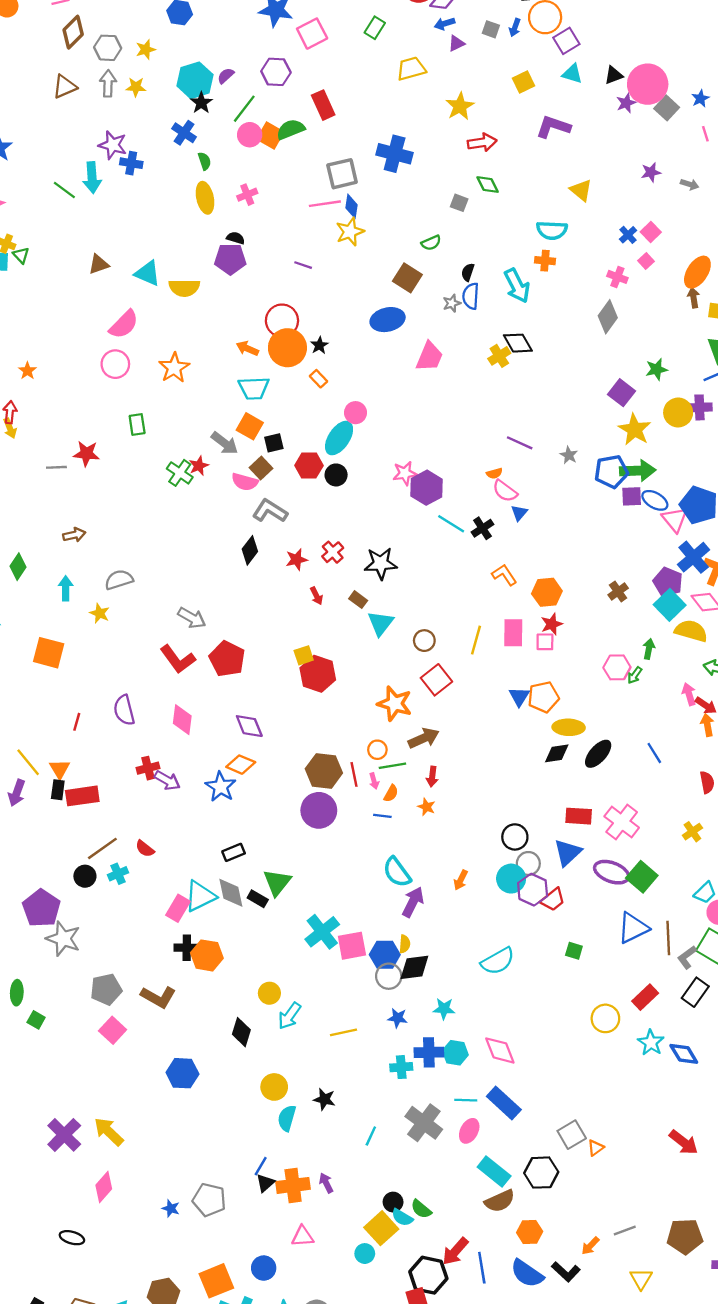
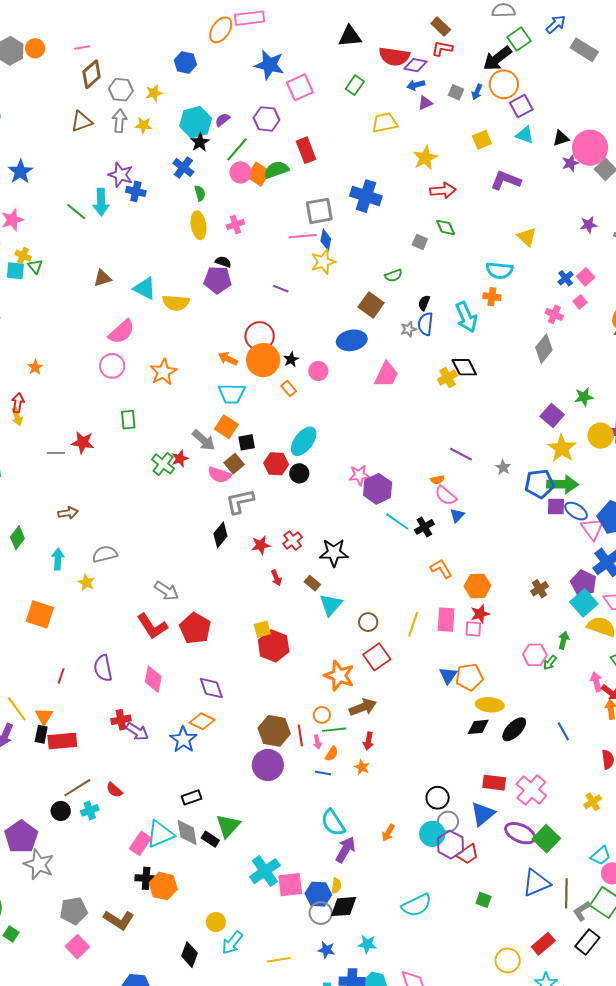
pink circle: (355, 413) -> (318, 371), moved
gray L-shape: (270, 511) -> (240, 501), turned -48

